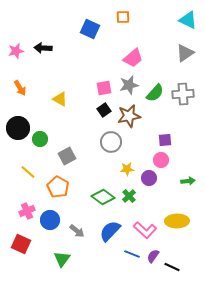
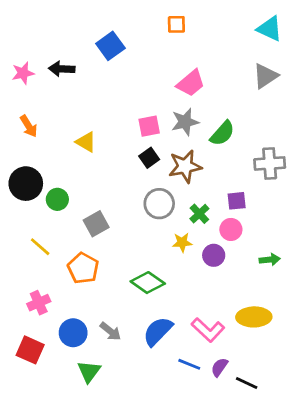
blue square: (90, 29) -> (110, 46), moved, turned 30
gray cross: (183, 94) -> (270, 163), moved
green cross: (129, 196) -> (199, 214), moved
blue circle: (50, 220) -> (73, 333), moved

